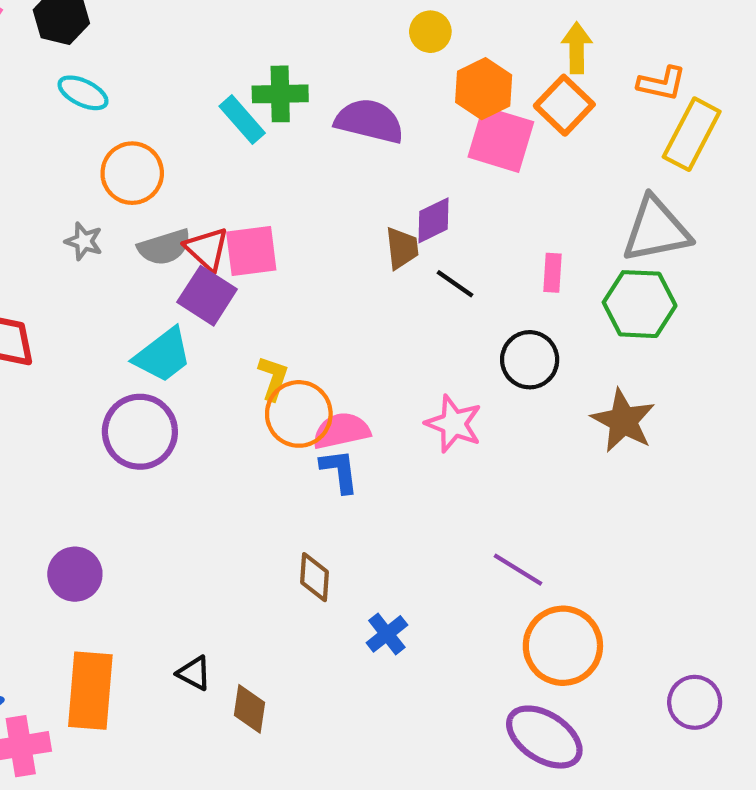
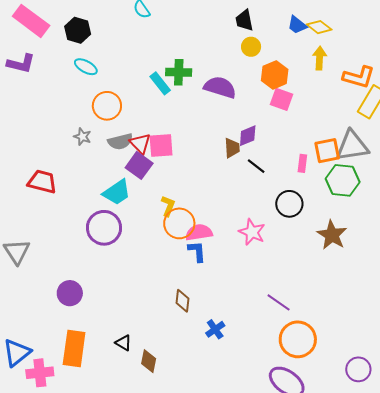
orange L-shape: (662, 83) -> (359, 77), size x1.4
orange square: (564, 105) -> (327, 151), moved, turned 32
pink square: (501, 139) -> (281, 99), size x0.7

